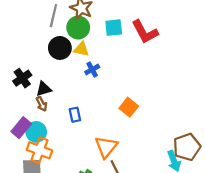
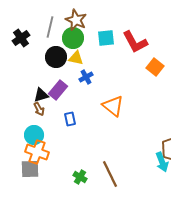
black cross: (22, 78) -> (21, 38), moved
orange square: (129, 107) -> (155, 67), moved
purple rectangle: (21, 128) -> (58, 90), moved
orange triangle: (106, 147) -> (113, 106), moved, turned -30

